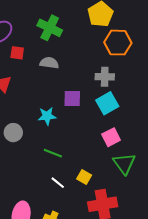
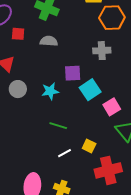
cyan square: (107, 103) -> (90, 90), moved
gray circle: (13, 133) -> (18, 89), moved
white line: (58, 183) -> (65, 153), turned -64

